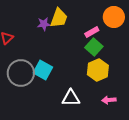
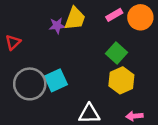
pink rectangle: (92, 32) -> (114, 15), moved
cyan square: (43, 70) -> (56, 80), turned 36

